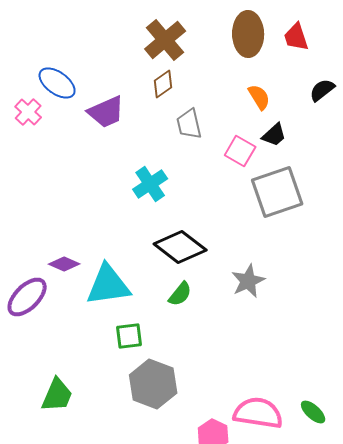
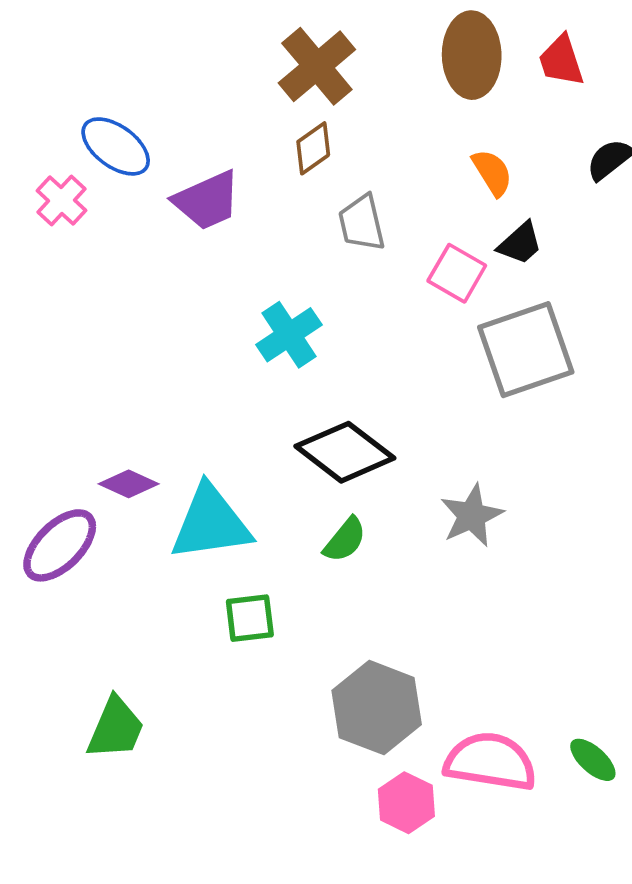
gray hexagon: (153, 384) -> (377, 708), moved

